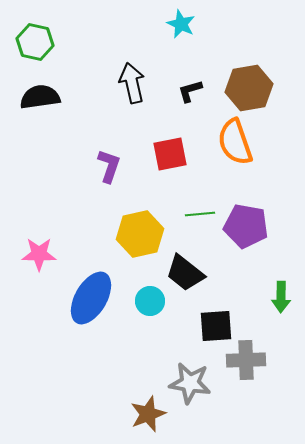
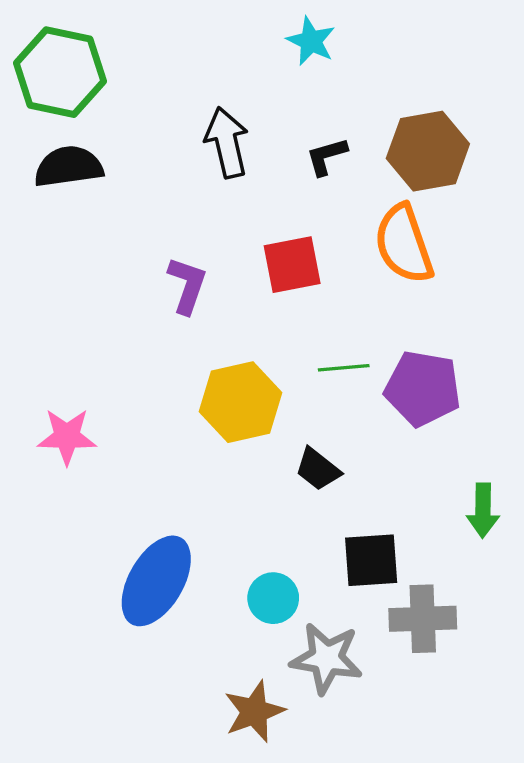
green hexagon: (35, 42) -> (60, 72), size x1.4
black trapezoid: (185, 273) -> (318, 469), size x0.7
blue ellipse: (91, 298) -> (156, 581), moved
cyan circle: (150, 301) -> (273, 598), moved

